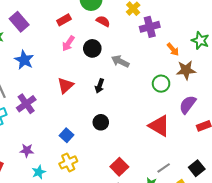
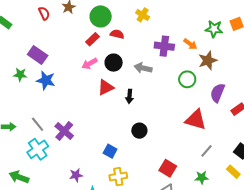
red rectangle: (64, 20) -> (92, 39), moved
purple cross: (150, 27) -> (164, 46), moved, turned 36
pink arrow: (68, 43) -> (90, 64), turned 42
blue star: (24, 60) -> (46, 80), moved
red triangle: (65, 85) -> (106, 87), moved, turned 30
yellow cross: (68, 162) -> (118, 177), turned 30
gray line: (164, 168) -> (206, 151), moved

